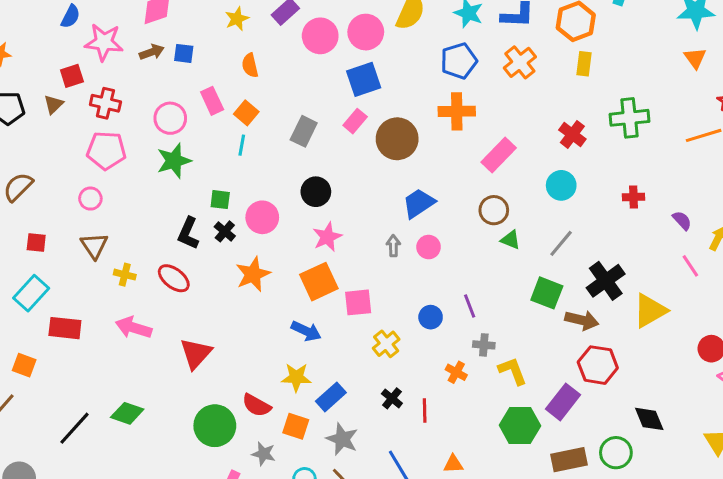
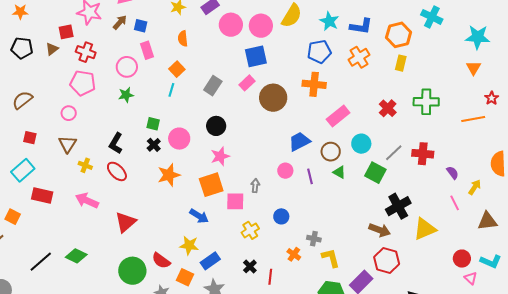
brown arrow: (152, 52) -> (120, 22), turned -35
pink rectangle: (212, 101) -> (147, 50), moved
green star: (174, 161) -> (126, 95), size x0.7
cyan circle: (561, 185) -> (361, 144), moved
red cross: (633, 197) -> (423, 154), size x1.5
blue trapezoid: (419, 203) -> (299, 141), moved
black L-shape: (188, 233) -> (116, 143), moved
gray line: (561, 243) -> (394, 153), moved
gray arrow: (393, 246) -> (255, 186), moved
green square: (547, 293) -> (375, 173), moved
purple line: (470, 306) -> (310, 176), moved

